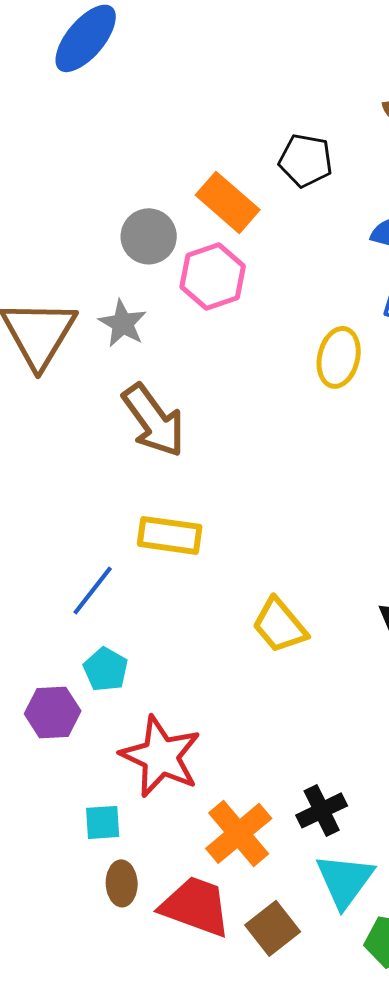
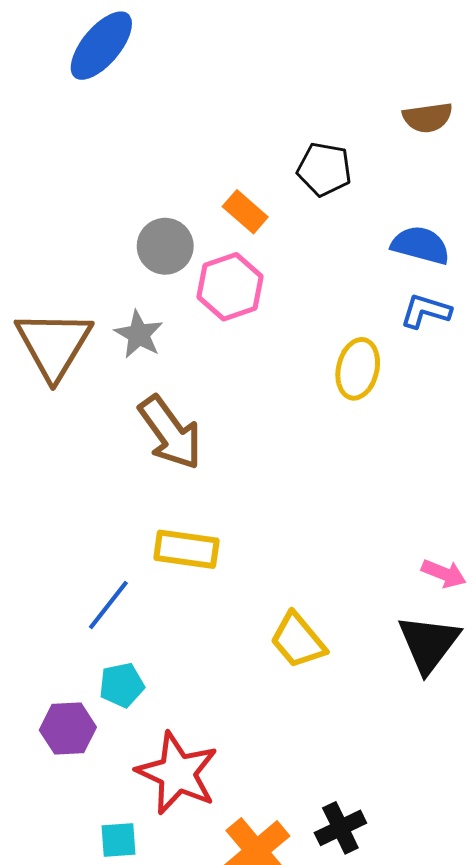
orange rectangle: (228, 202) -> (245, 212), size x0.7
cyan pentagon: (106, 669) -> (122, 685), turned 30

